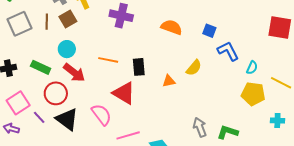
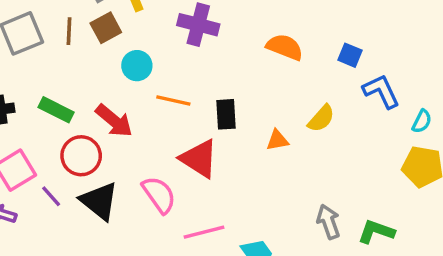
cyan circle: (67, 49) -> (137, 66), moved

